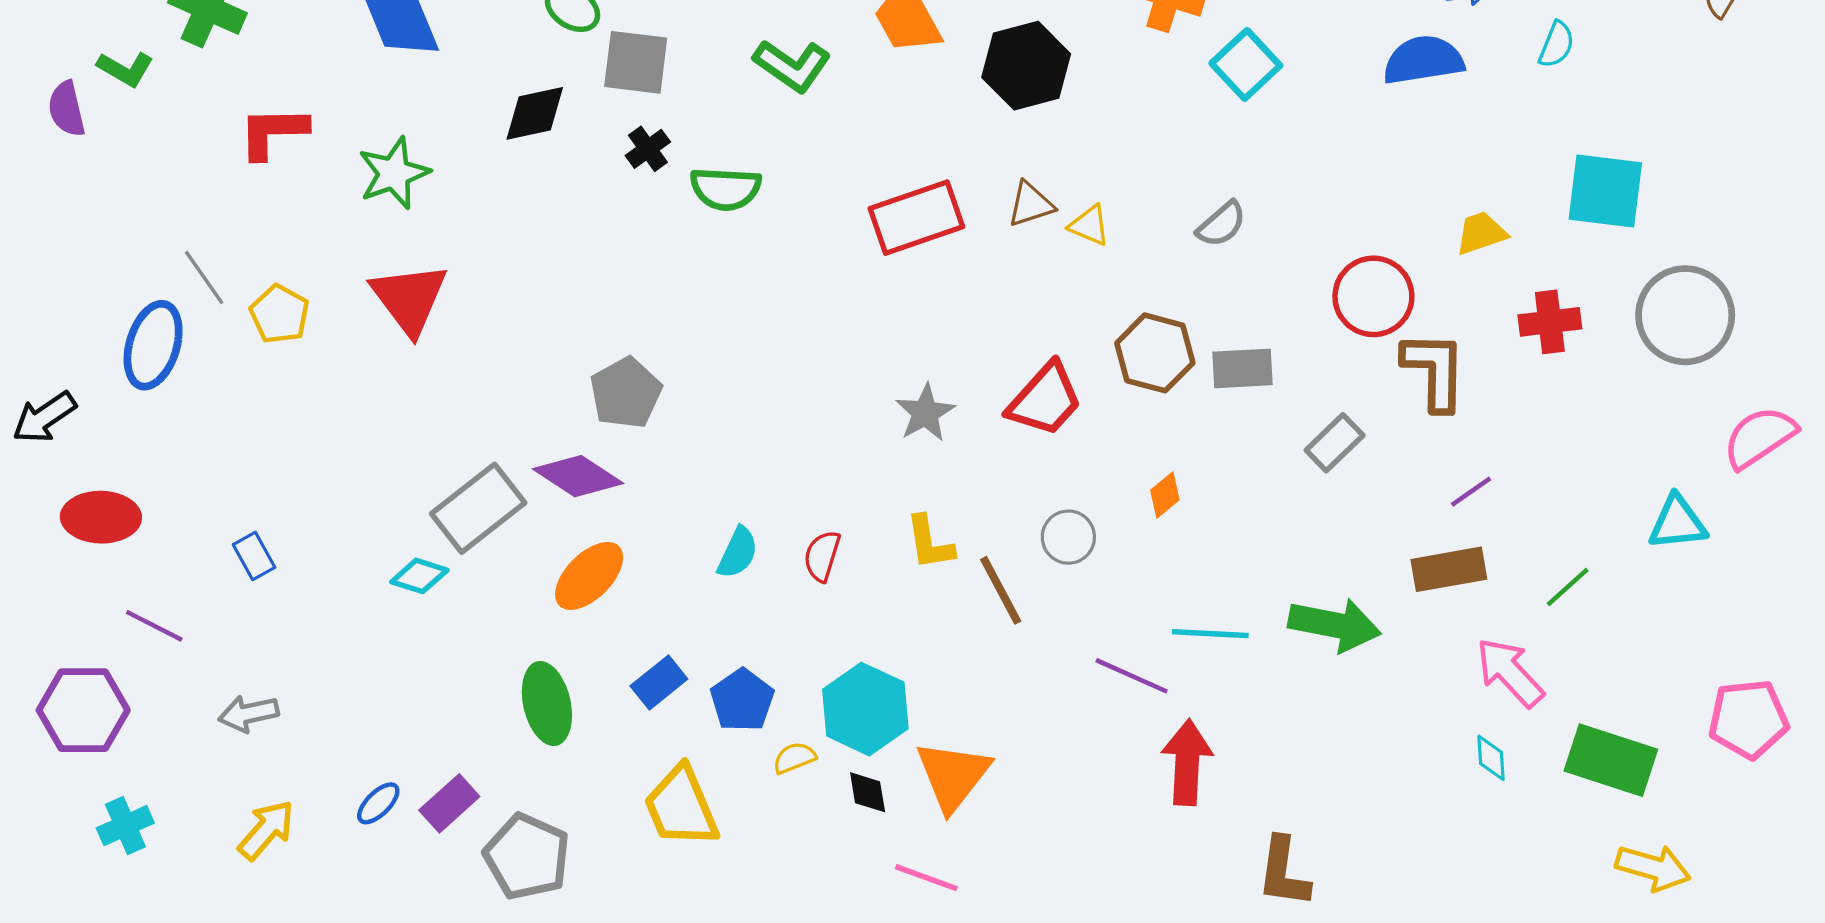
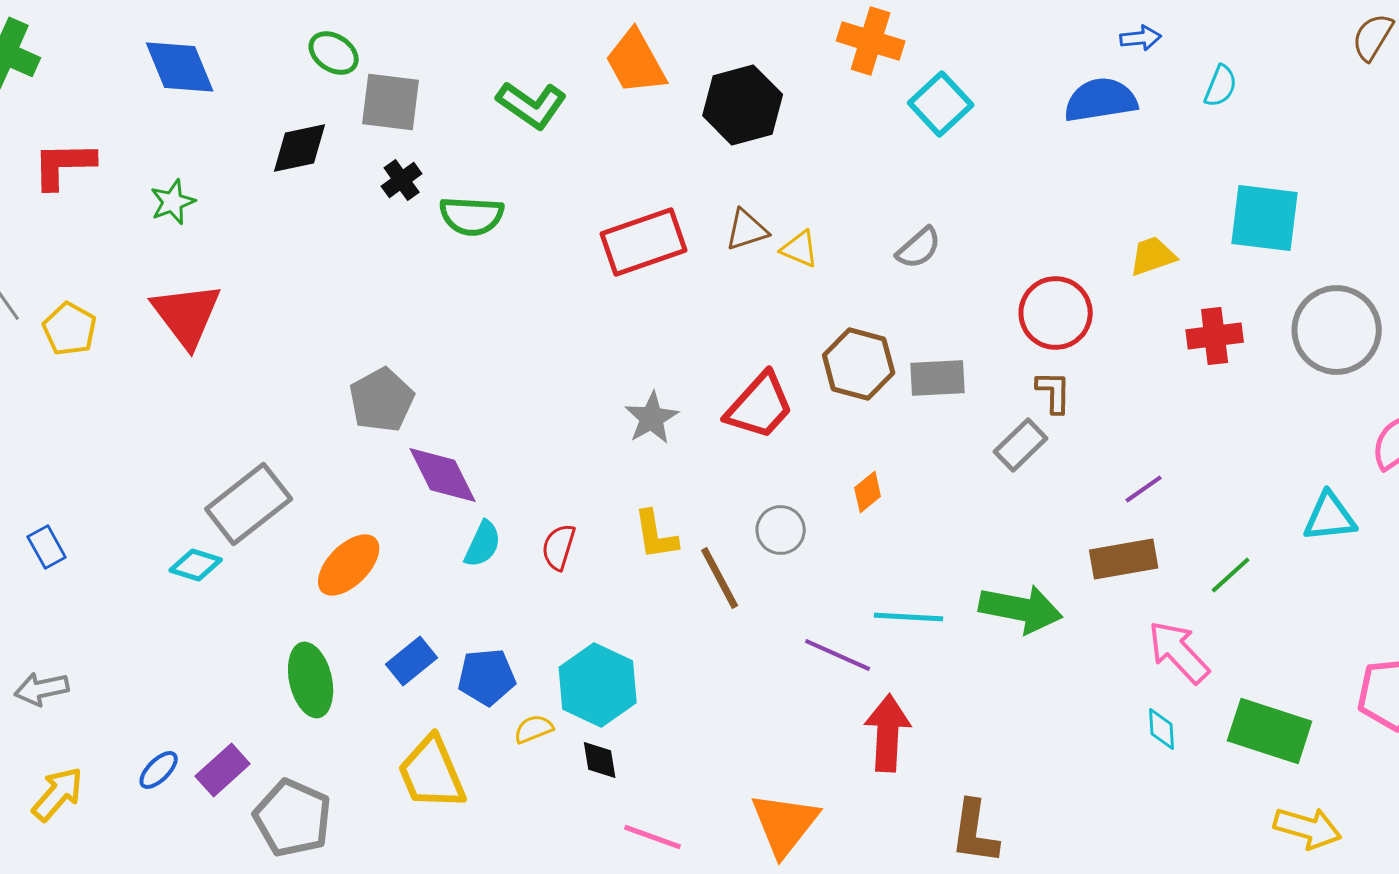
green star: (394, 173) -> (173, 202), size x0.7
brown L-shape: (1434, 371) -> (1054, 392), moved, size x0.6
purple diamond: (578, 476) -> (443, 475), moved, turned 30
blue pentagon: (742, 700) -> (487, 677), turned 30
orange triangle: (953, 776) -> (785, 824), moved

